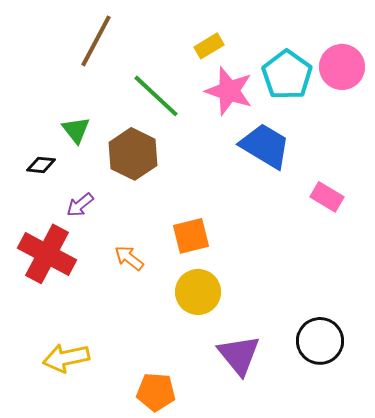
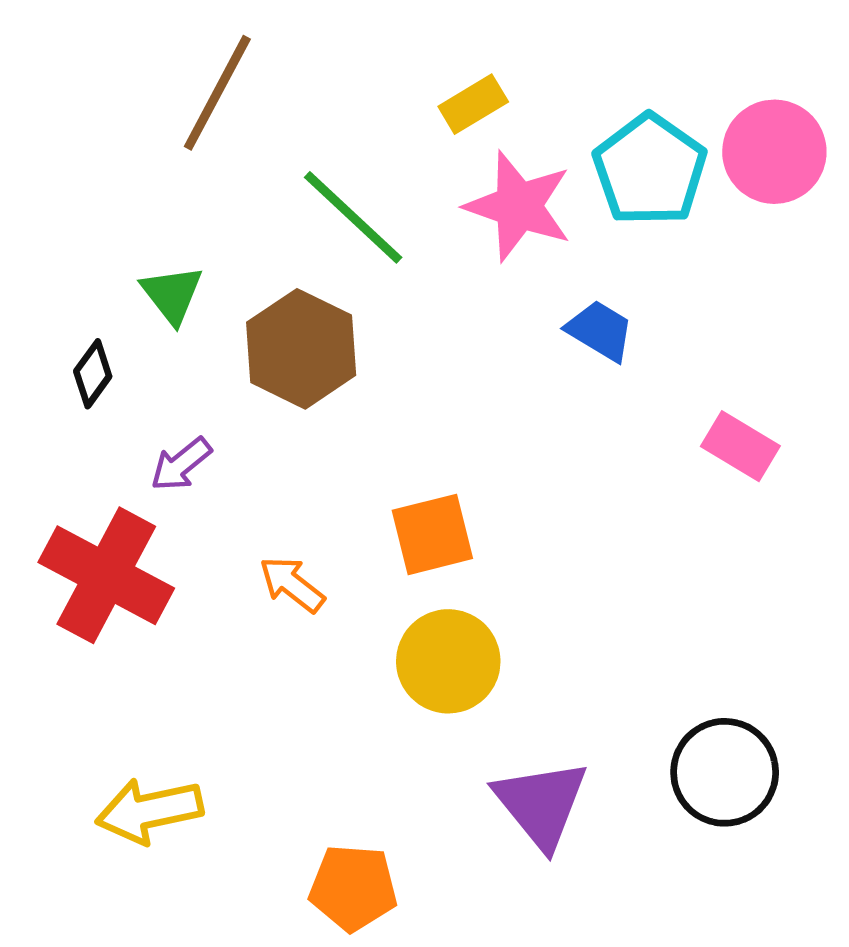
blue trapezoid: (265, 146) -> (600, 331), size x0.6
black diamond: (41, 165) -> (93, 374), turned -60

